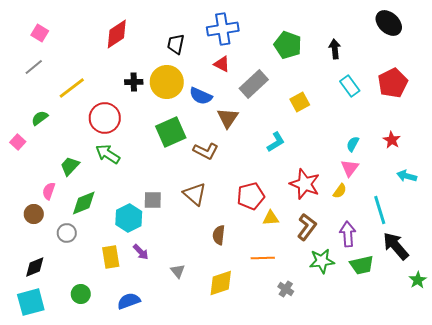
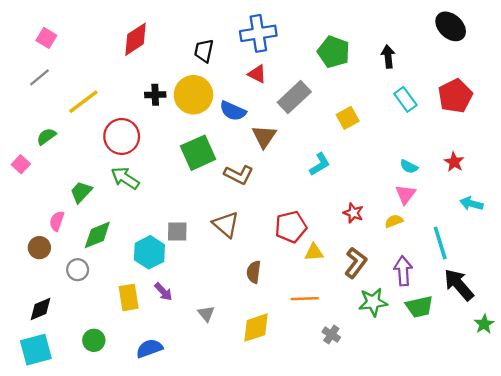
cyan semicircle: (353, 144) -> (409, 167), turned -91
red star: (305, 184) -> (353, 213), size x0.6
yellow semicircle: (340, 191) -> (394, 221), turned -147

